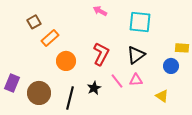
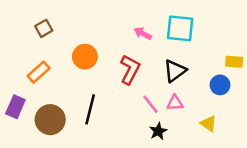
pink arrow: (100, 11) -> (143, 33), moved
orange rectangle: (50, 38) -> (39, 72), moved
orange circle: (66, 61) -> (85, 57), moved
black star: (94, 88) -> (158, 131), moved
black line: (70, 98) -> (90, 109), moved

